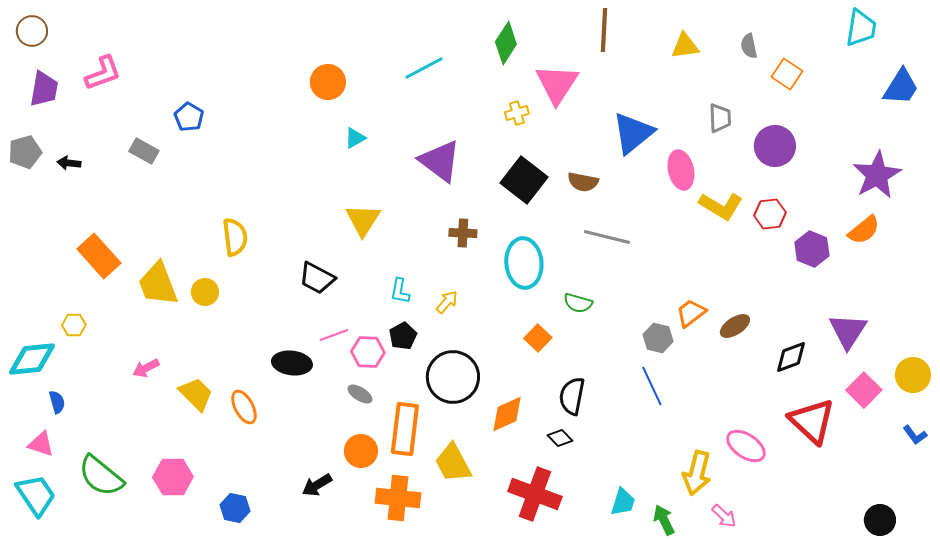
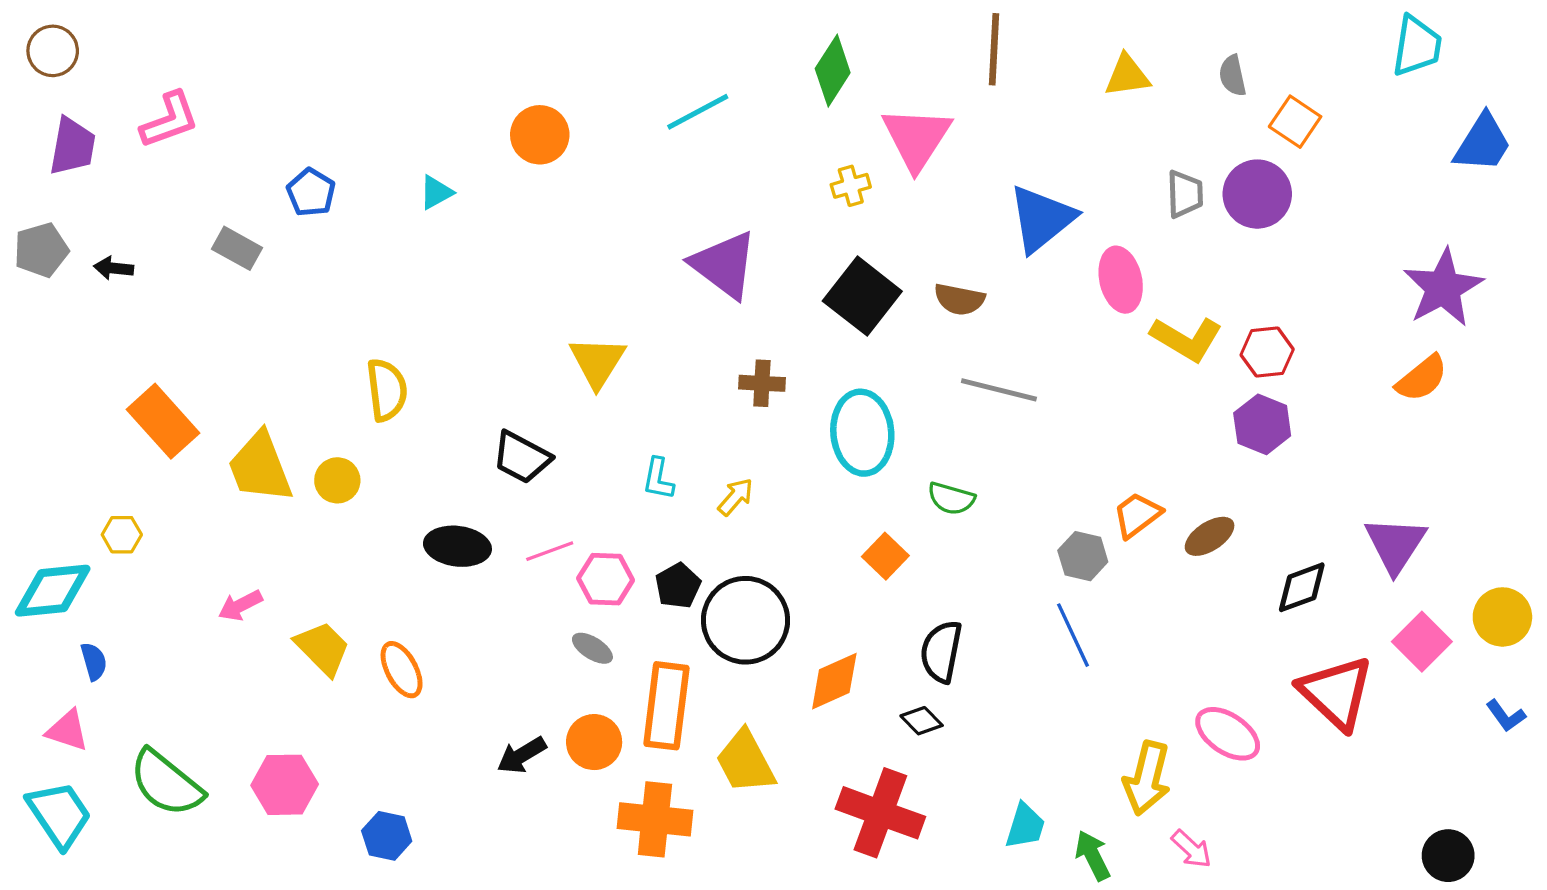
cyan triangle: (355, 138) -> (436, 192), moved
purple circle: (775, 146) -> (1257, 194), moved
purple hexagon: (812, 249) -> (1262, 424), moved
black pentagon: (403, 336) -> (678, 586), moved
black ellipse: (292, 363) -> (457, 546), moved
black arrow: (317, 485) -> (522, 755), moved

